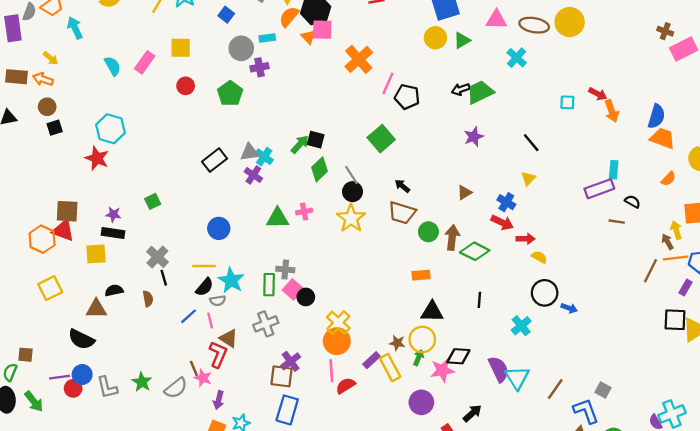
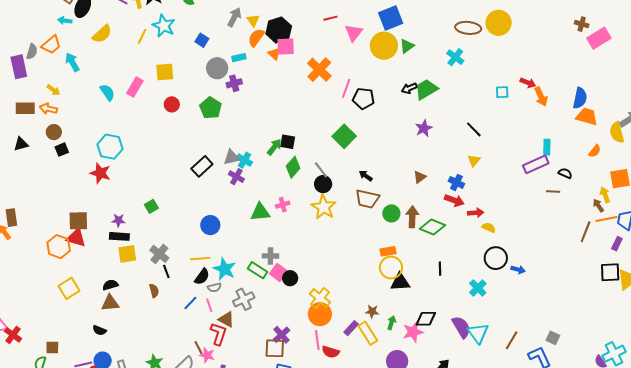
pink triangle: (496, 20) -> (354, 33), moved, turned -48
yellow circle: (435, 38) -> (384, 46), size x1.4
yellow square: (96, 254) -> (127, 254), moved
green rectangle: (269, 285) -> (258, 270), turned -54
black semicircle: (114, 290) -> (110, 285), moved
gray cross: (266, 324) -> (244, 299), moved
black semicircle: (81, 339) -> (99, 330), size x0.6
yellow circle: (422, 339) -> (391, 268), moved
red semicircle: (346, 386) -> (331, 352), turned -126

